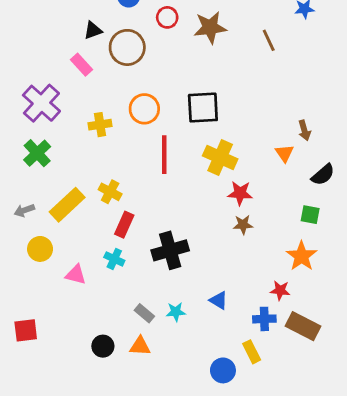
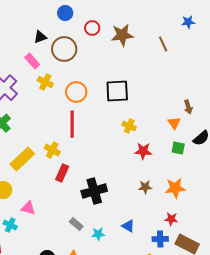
yellow cross: (100, 125) -> (45, 82), moved, turned 35
red line: (164, 155) -> (72, 124), moved
yellow cross: (220, 157) -> (129, 126), size x0.6
green square: (310, 215) -> (178, 148), moved
brown star: (243, 225) -> (145, 187), moved
orange star: (302, 256) -> (175, 188), moved, turned 30
cyan cross: (114, 259) -> (10, 225), moved
gray rectangle: (144, 313) -> (76, 224), moved

